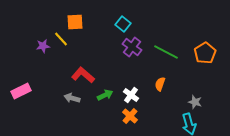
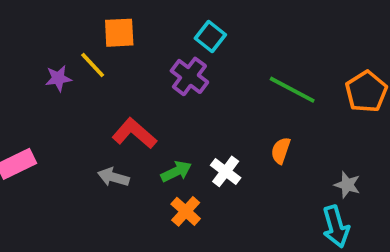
purple cross: (132, 47) -> (189, 76), moved
orange cross: (130, 116) -> (186, 211), moved

